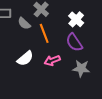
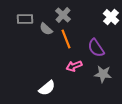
white cross: (76, 19) -> (111, 17), moved
white semicircle: (25, 58) -> (47, 88), moved

